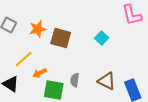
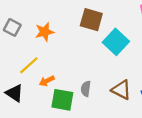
brown square: (61, 38) -> (91, 20), moved
cyan square: (102, 38) -> (116, 42), size x1.6

